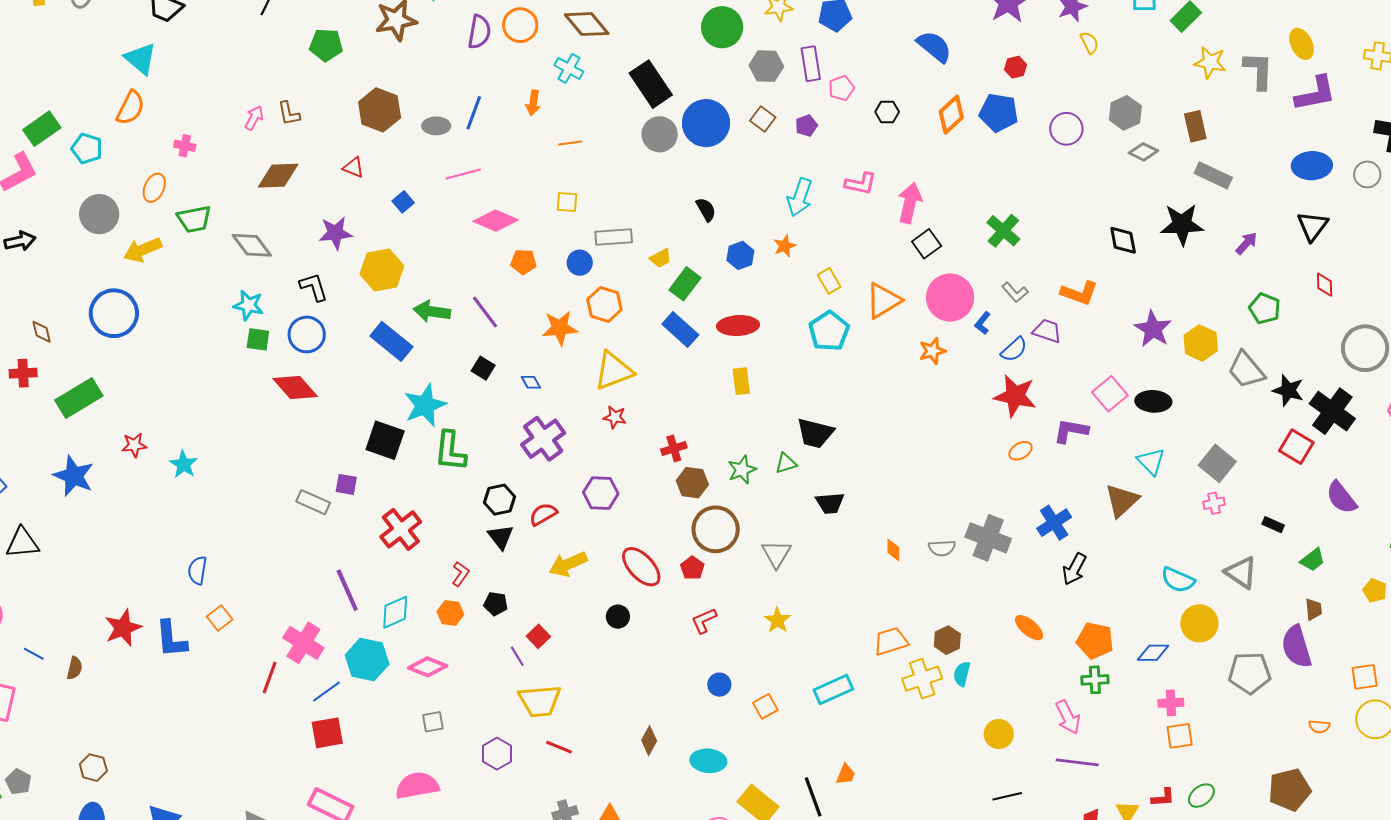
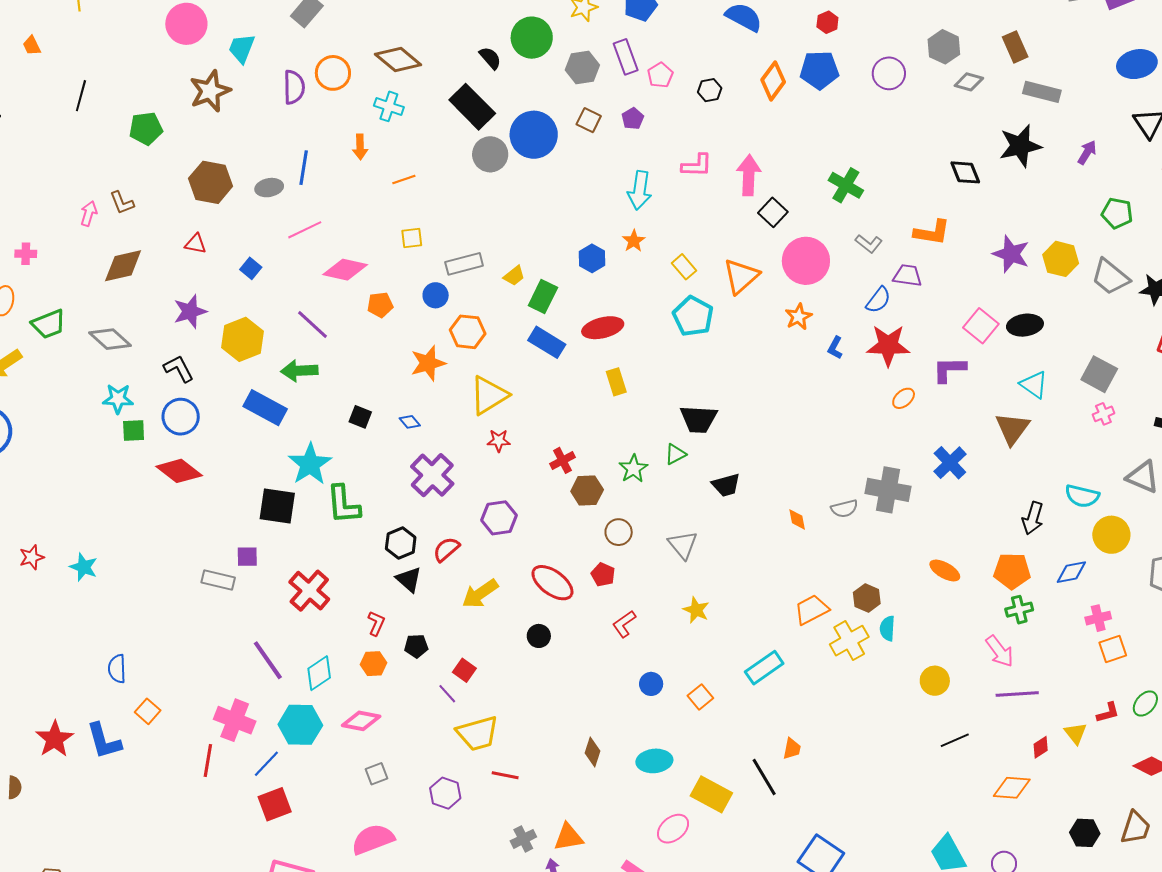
black semicircle: (706, 210) -> (490, 58), moved
purple line: (485, 312) -> (312, 324), moved
blue L-shape: (983, 323) -> (835, 348), moved
brown circle: (716, 529) -> (619, 532), size x0.6
black arrow: (1074, 569) -> (1033, 518), moved

